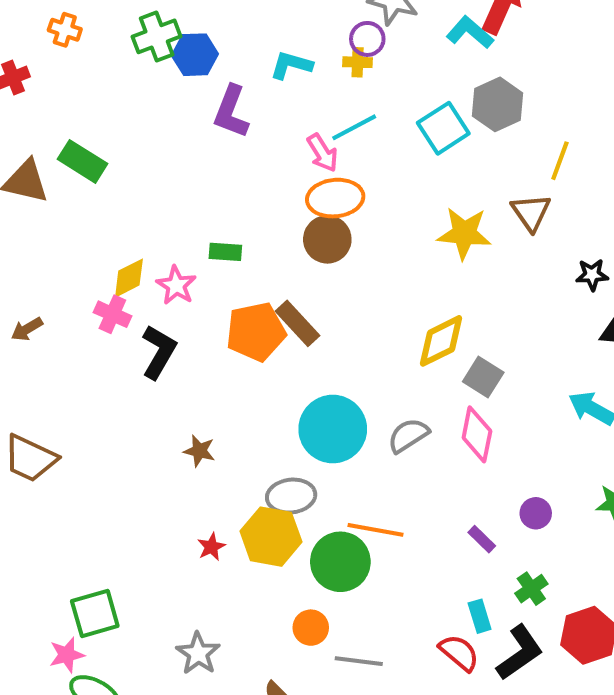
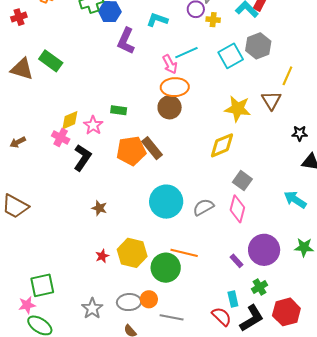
yellow cross: (358, 62) -> (213, 20), moved
yellow diamond: (441, 341) -> (222, 145), moved
gray ellipse: (291, 496) -> (129, 302), moved
purple circle: (536, 513) -> (264, 250), size x2.0

